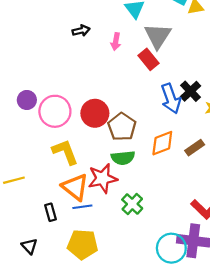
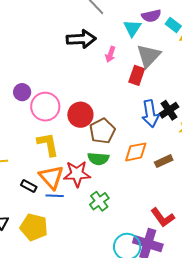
black arrow: (81, 31) -> (81, 39), size x1.8
red rectangle: (148, 59) -> (137, 75), turned 48
black rectangle: (51, 212) -> (29, 186), moved, turned -56
yellow pentagon: (83, 244) -> (34, 227), moved

